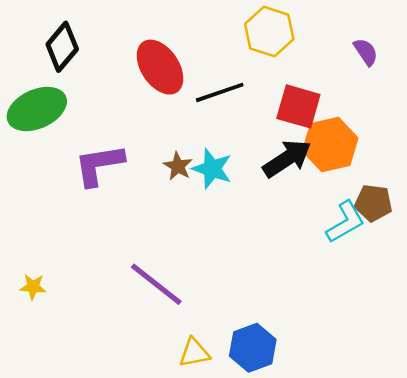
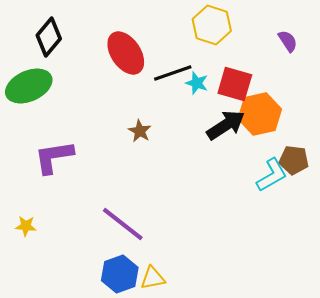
purple L-shape: (99, 165) -> (54, 157), moved
cyan star: (212, 169) -> (197, 83), moved, size x0.7
blue hexagon: (253, 348) -> (120, 274), moved

